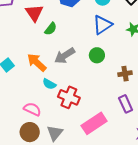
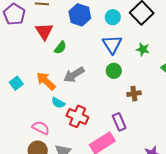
blue triangle: (102, 25) -> (112, 44), turned -30
green circle: (97, 55) -> (114, 71), moved
purple rectangle: (126, 104) -> (119, 122), moved

